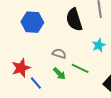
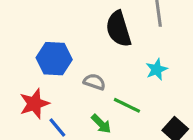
blue hexagon: (32, 22) -> (54, 59), moved
green arrow: (59, 74) -> (101, 124), moved

